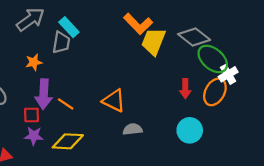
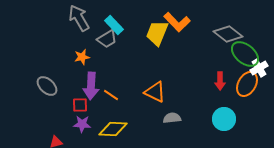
gray arrow: (30, 19) -> (79, 18), turned -84
yellow trapezoid: (153, 41) -> (157, 33), moved
gray trapezoid: (61, 43) -> (107, 39), turned 50

